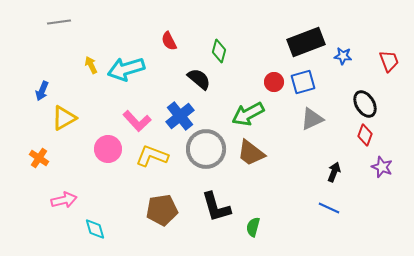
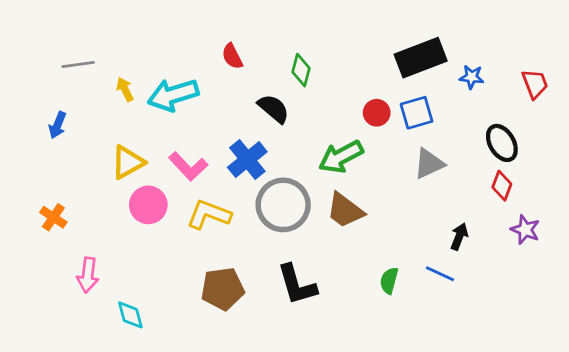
gray line: (59, 22) -> (78, 65), moved
yellow triangle: (64, 118) -> (128, 162), moved
pink arrow: (64, 200) -> (88, 275), turned 110
blue line: (329, 208) -> (440, 274), moved
green semicircle: (253, 227) -> (389, 281), moved

